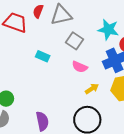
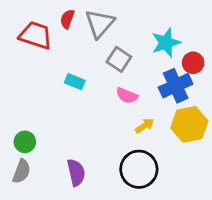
gray triangle: (61, 15) -> (100, 24), turned -35
cyan star: (108, 30) -> (166, 43), turned -30

